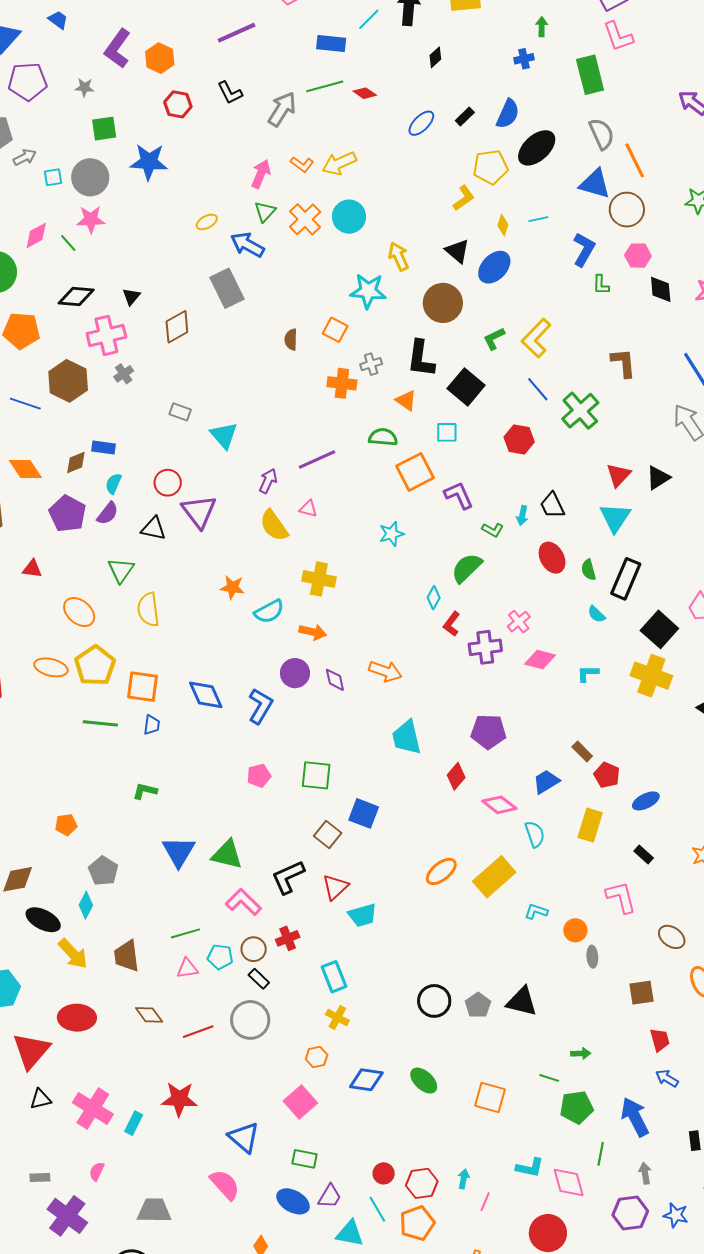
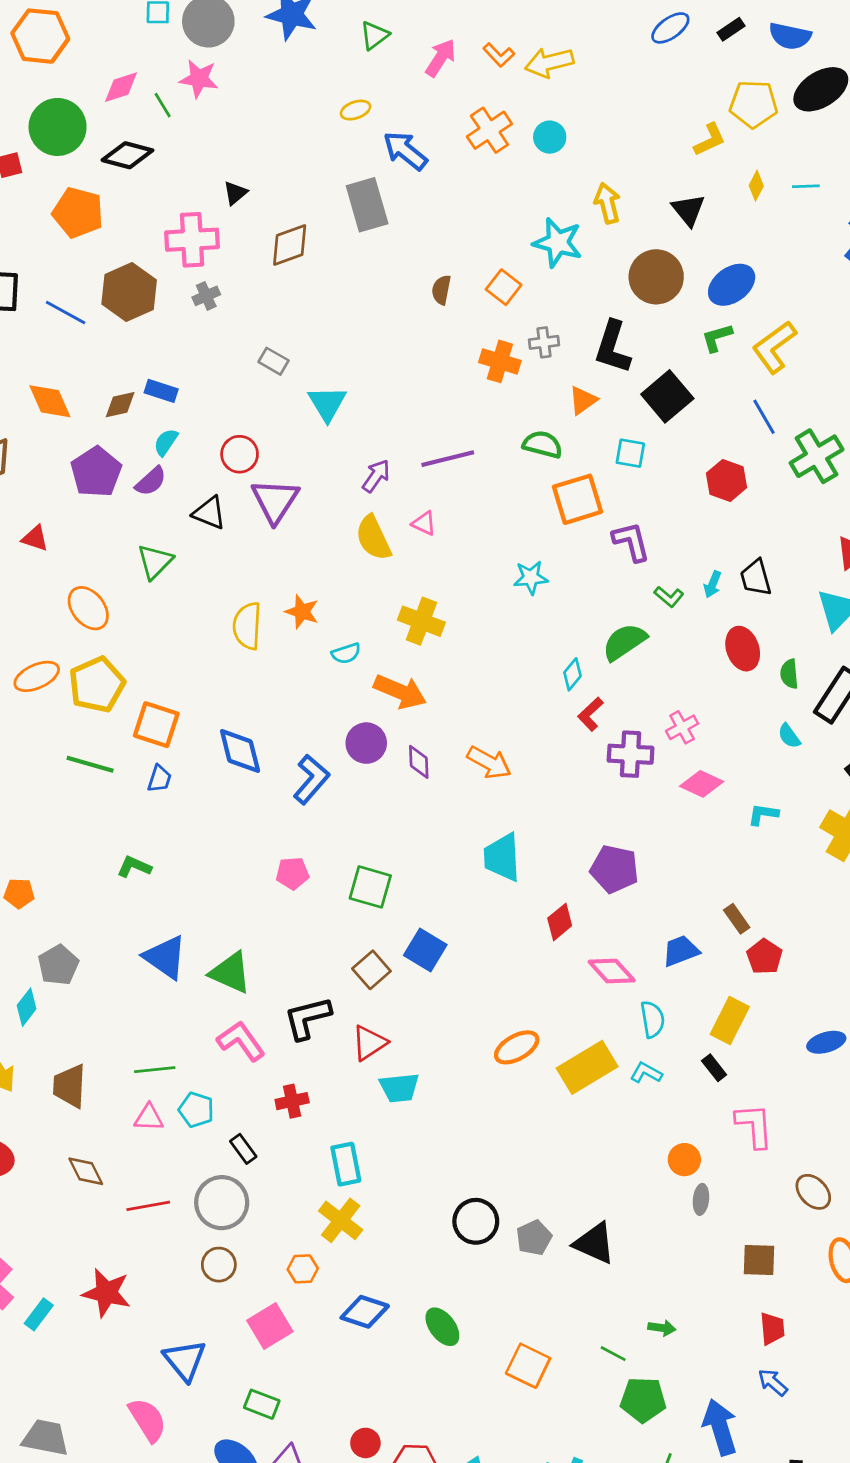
blue semicircle: (508, 114) -> (790, 36), turned 68
green triangle: (265, 212) -> (374, 35), moved
cyan circle: (349, 217) -> (550, 137), size x0.7
blue ellipse: (494, 267) -> (732, 285), moved
black diamond: (76, 297) -> (127, 155), moved
orange triangle: (406, 400) -> (583, 400), turned 40
yellow semicircle: (148, 610) -> (247, 626), moved
cyan semicircle: (269, 612) -> (346, 653), size x0.7
orange arrow: (313, 632) -> (400, 692), size x1.4
orange ellipse: (51, 667) -> (37, 676), turned -48
blue ellipse: (646, 801) -> (826, 1042), moved
blue triangle: (179, 852) -> (165, 957), turned -36
black rectangle: (644, 854) -> (714, 1068), moved
cyan L-shape: (536, 911) -> (646, 1073), moved
brown circle: (254, 949) -> (219, 1265), moved
yellow cross: (337, 1018) -> (341, 1220), size x1.4

